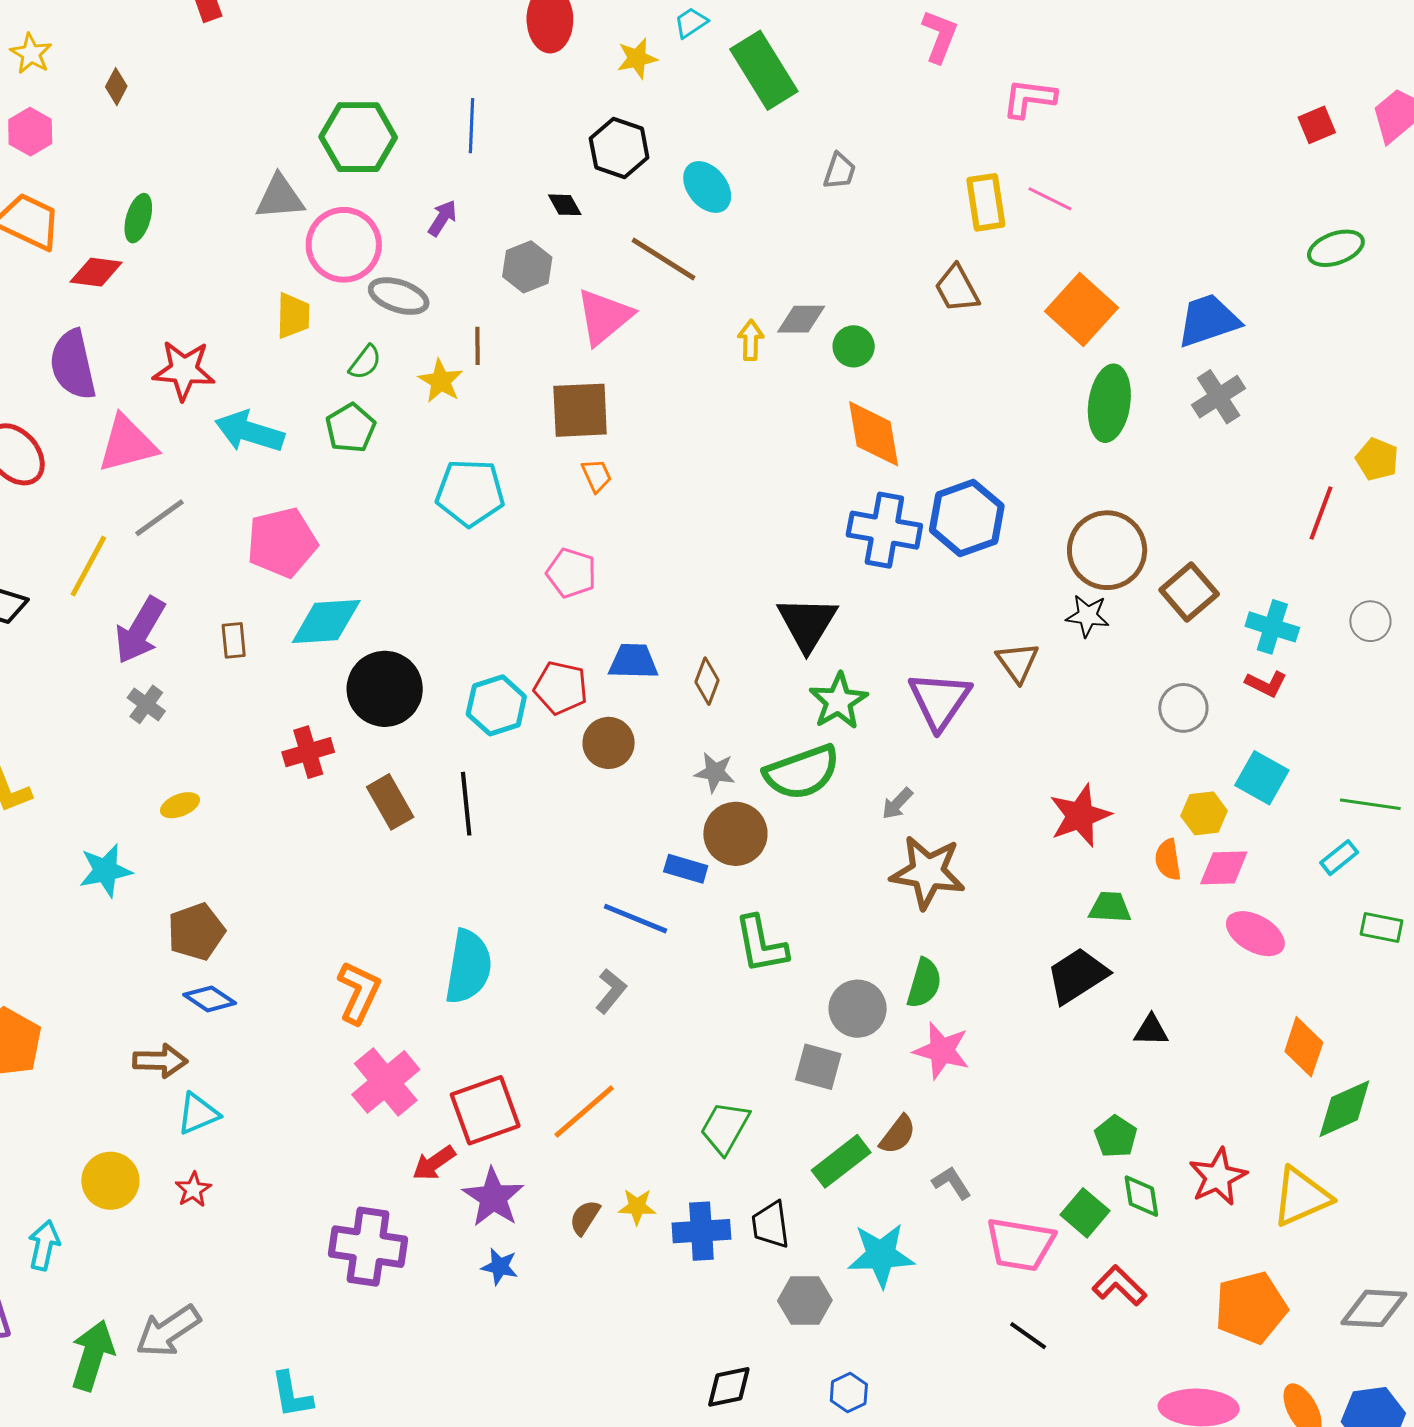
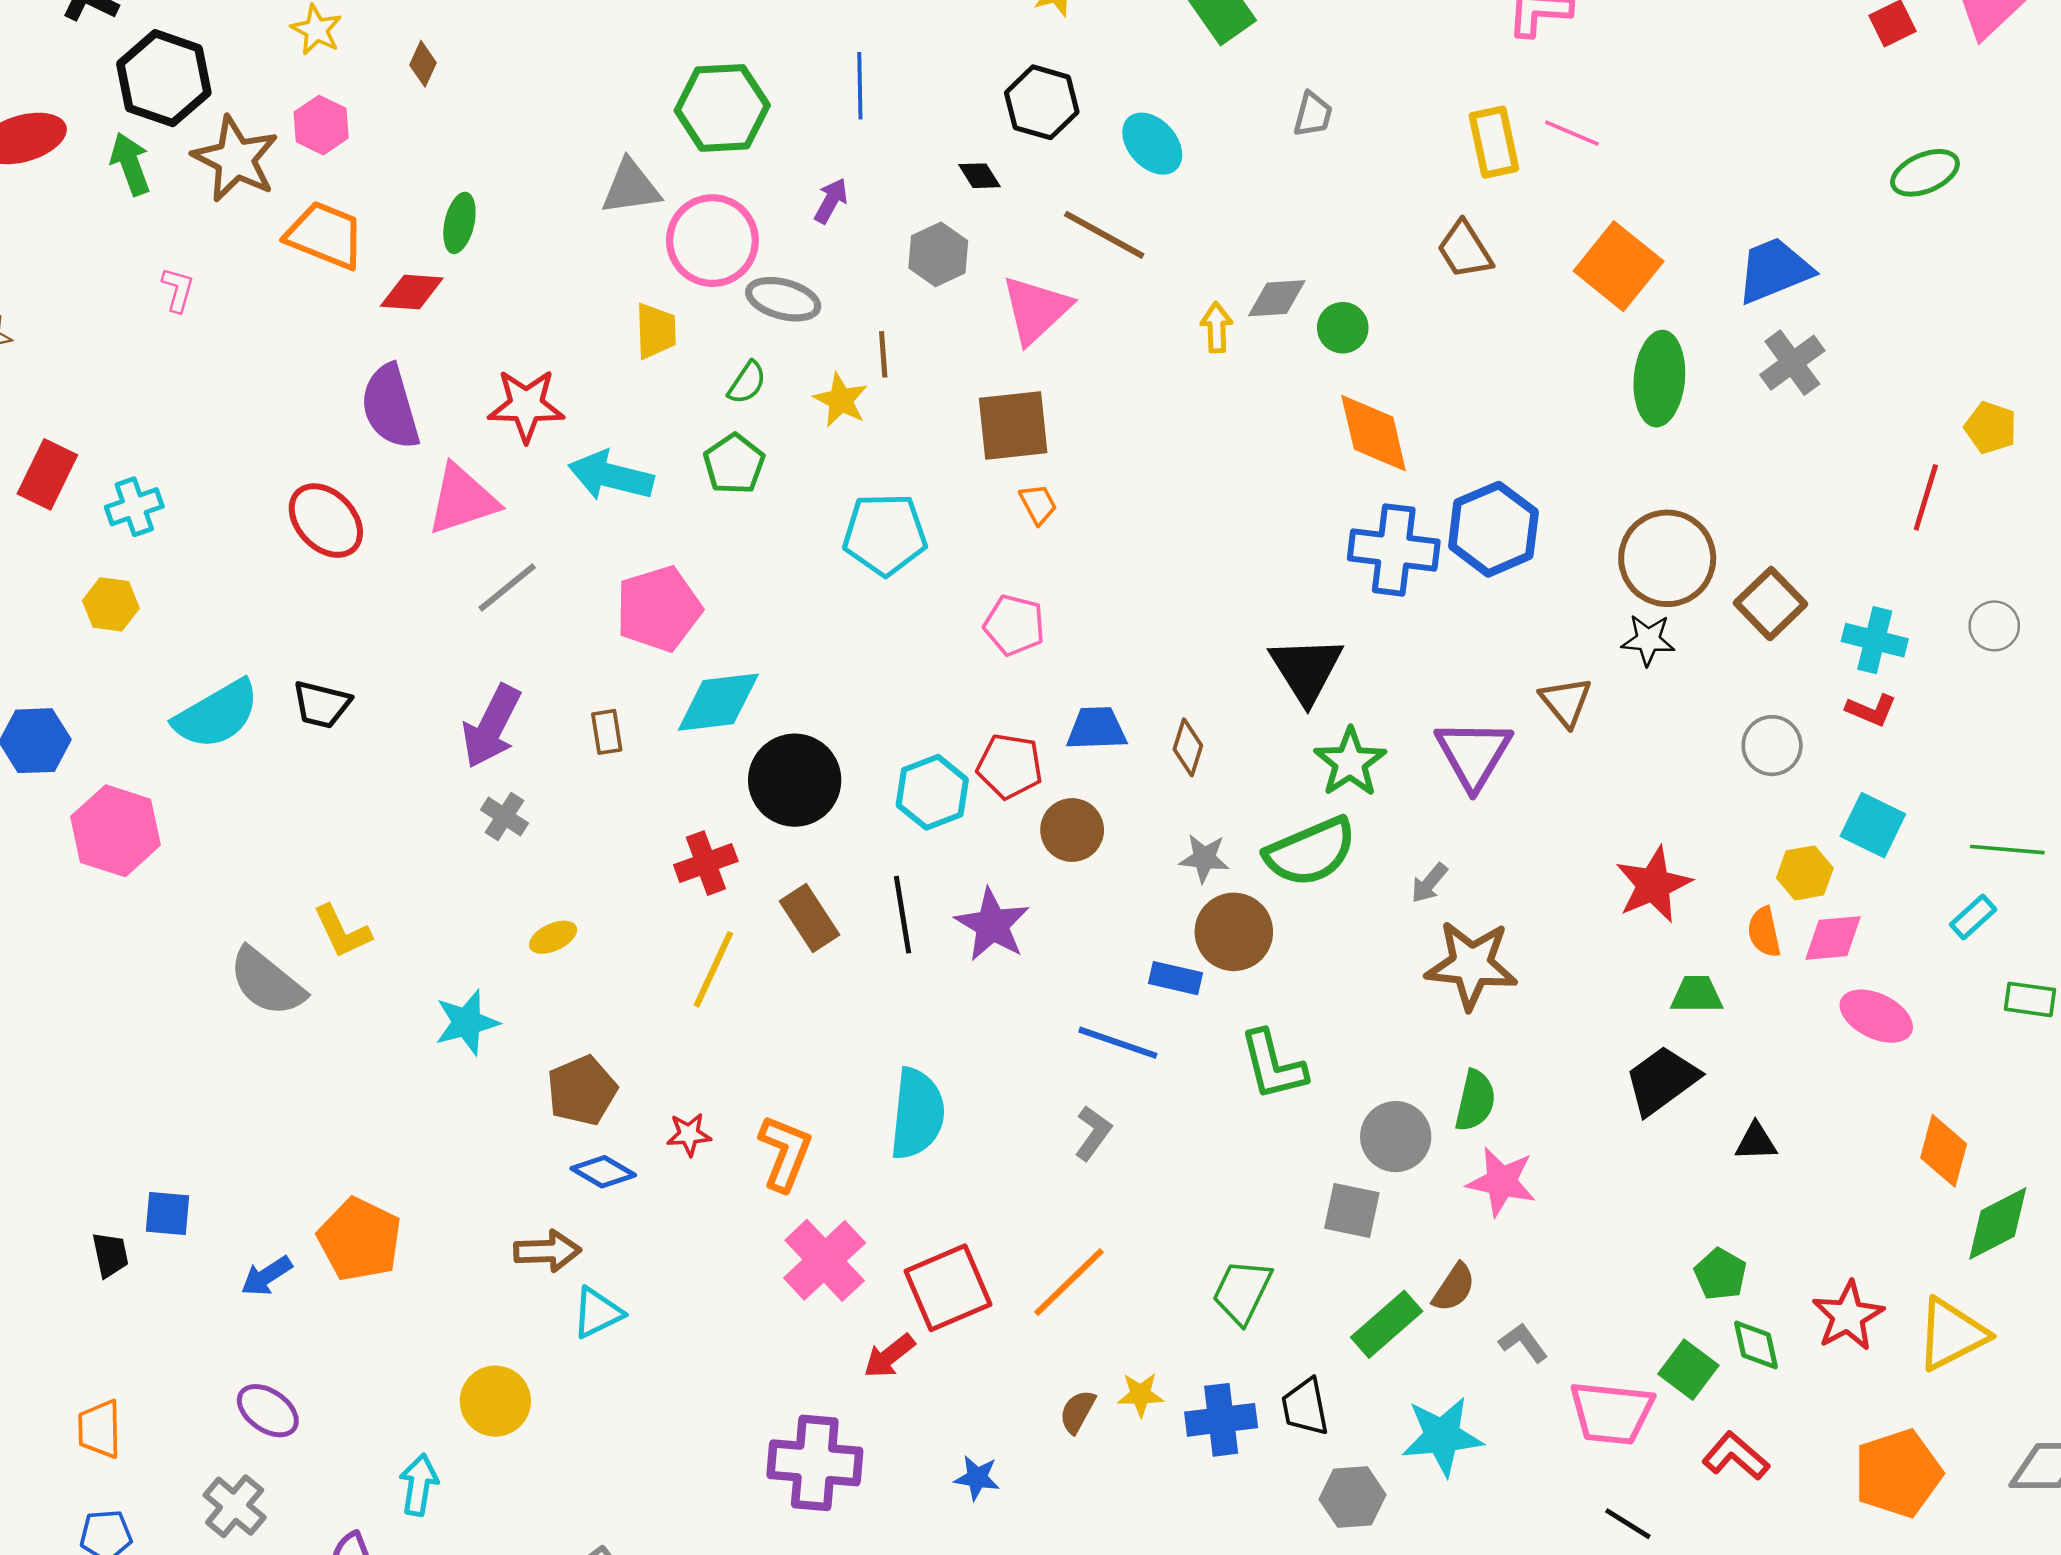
yellow line: (88, 566) -> (713, 969), moved
red star: (193, 1190) -> (689, 1134), moved, turned 30
purple star: (493, 1197) -> (992, 925), moved

